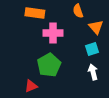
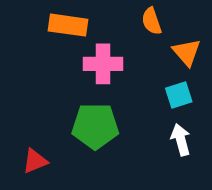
green pentagon: (49, 65) -> (95, 126), turned 30
red triangle: (31, 86) -> (35, 161), moved

